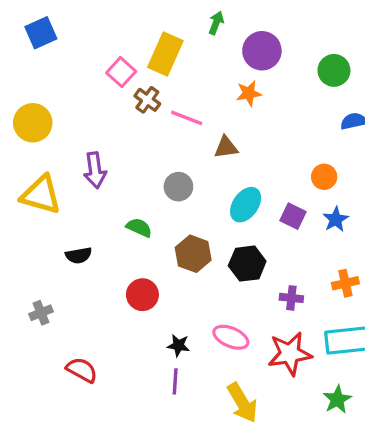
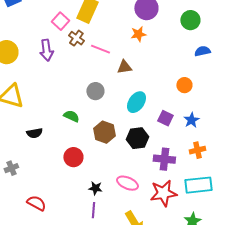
purple arrow: (95, 170) -> (46, 50), moved
purple square: (293, 216) -> (165, 118), moved
blue star: (336, 219) -> (191, 120), moved
purple cross: (291, 298) -> (164, 159), size x1.5

